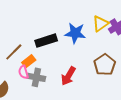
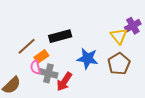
yellow triangle: (100, 24) -> (119, 36), moved, turned -36
blue star: (75, 33) -> (87, 59), moved
red arrow: (68, 76) -> (64, 82), moved

